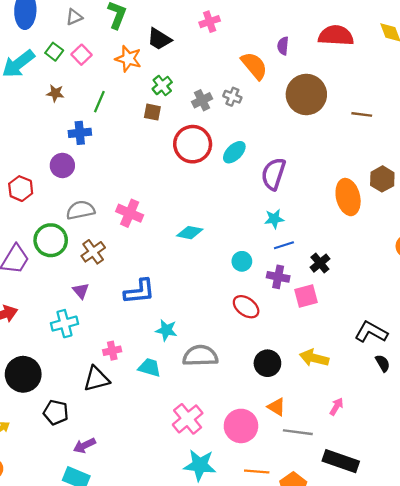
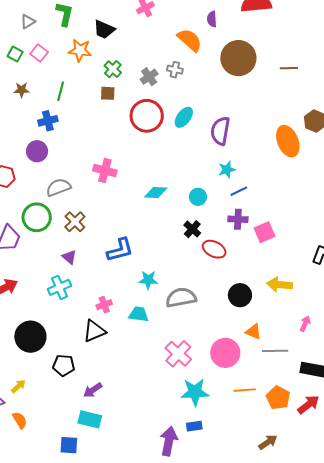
pink cross: (130, 213) -> (105, 171), moved
cyan circle: (242, 261) -> (198, 197), moved
black cross: (320, 263) -> (192, 229), moved

